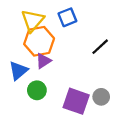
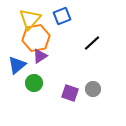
purple square: (76, 101) -> (70, 93), size x0.7

